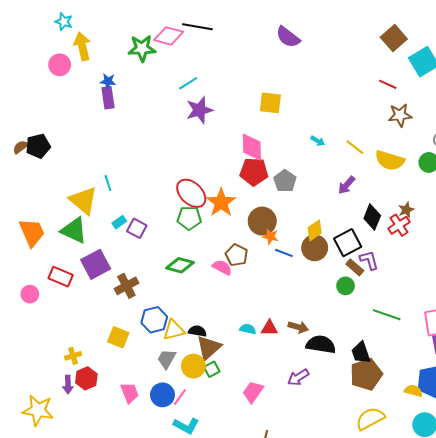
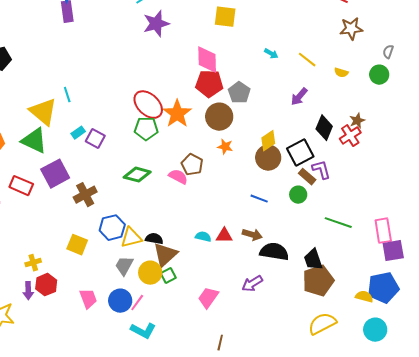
yellow semicircle: (390, 160) -> (341, 73), size x0.5
brown circle: (262, 221) -> (219, 117), moved
blue line: (284, 253) -> (259, 199), moved

